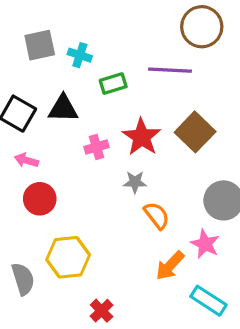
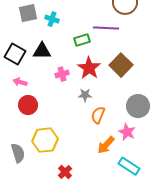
green rectangle: (113, 84) -> (82, 40), moved
orange semicircle: (157, 215) -> (98, 115), turned -120

